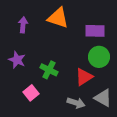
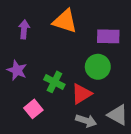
green circle: (99, 57) -> (98, 67), moved
red triangle: (84, 77) -> (81, 94), moved

